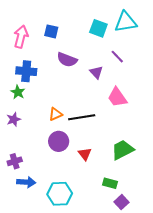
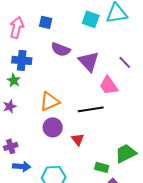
purple line: (117, 57) -> (125, 62), moved
purple triangle: (96, 72) -> (89, 61), size x1.6
orange triangle: (55, 114) -> (50, 101), size x1.5
black line: (82, 117) -> (91, 109), moved
green trapezoid: (123, 150) -> (126, 153), moved

